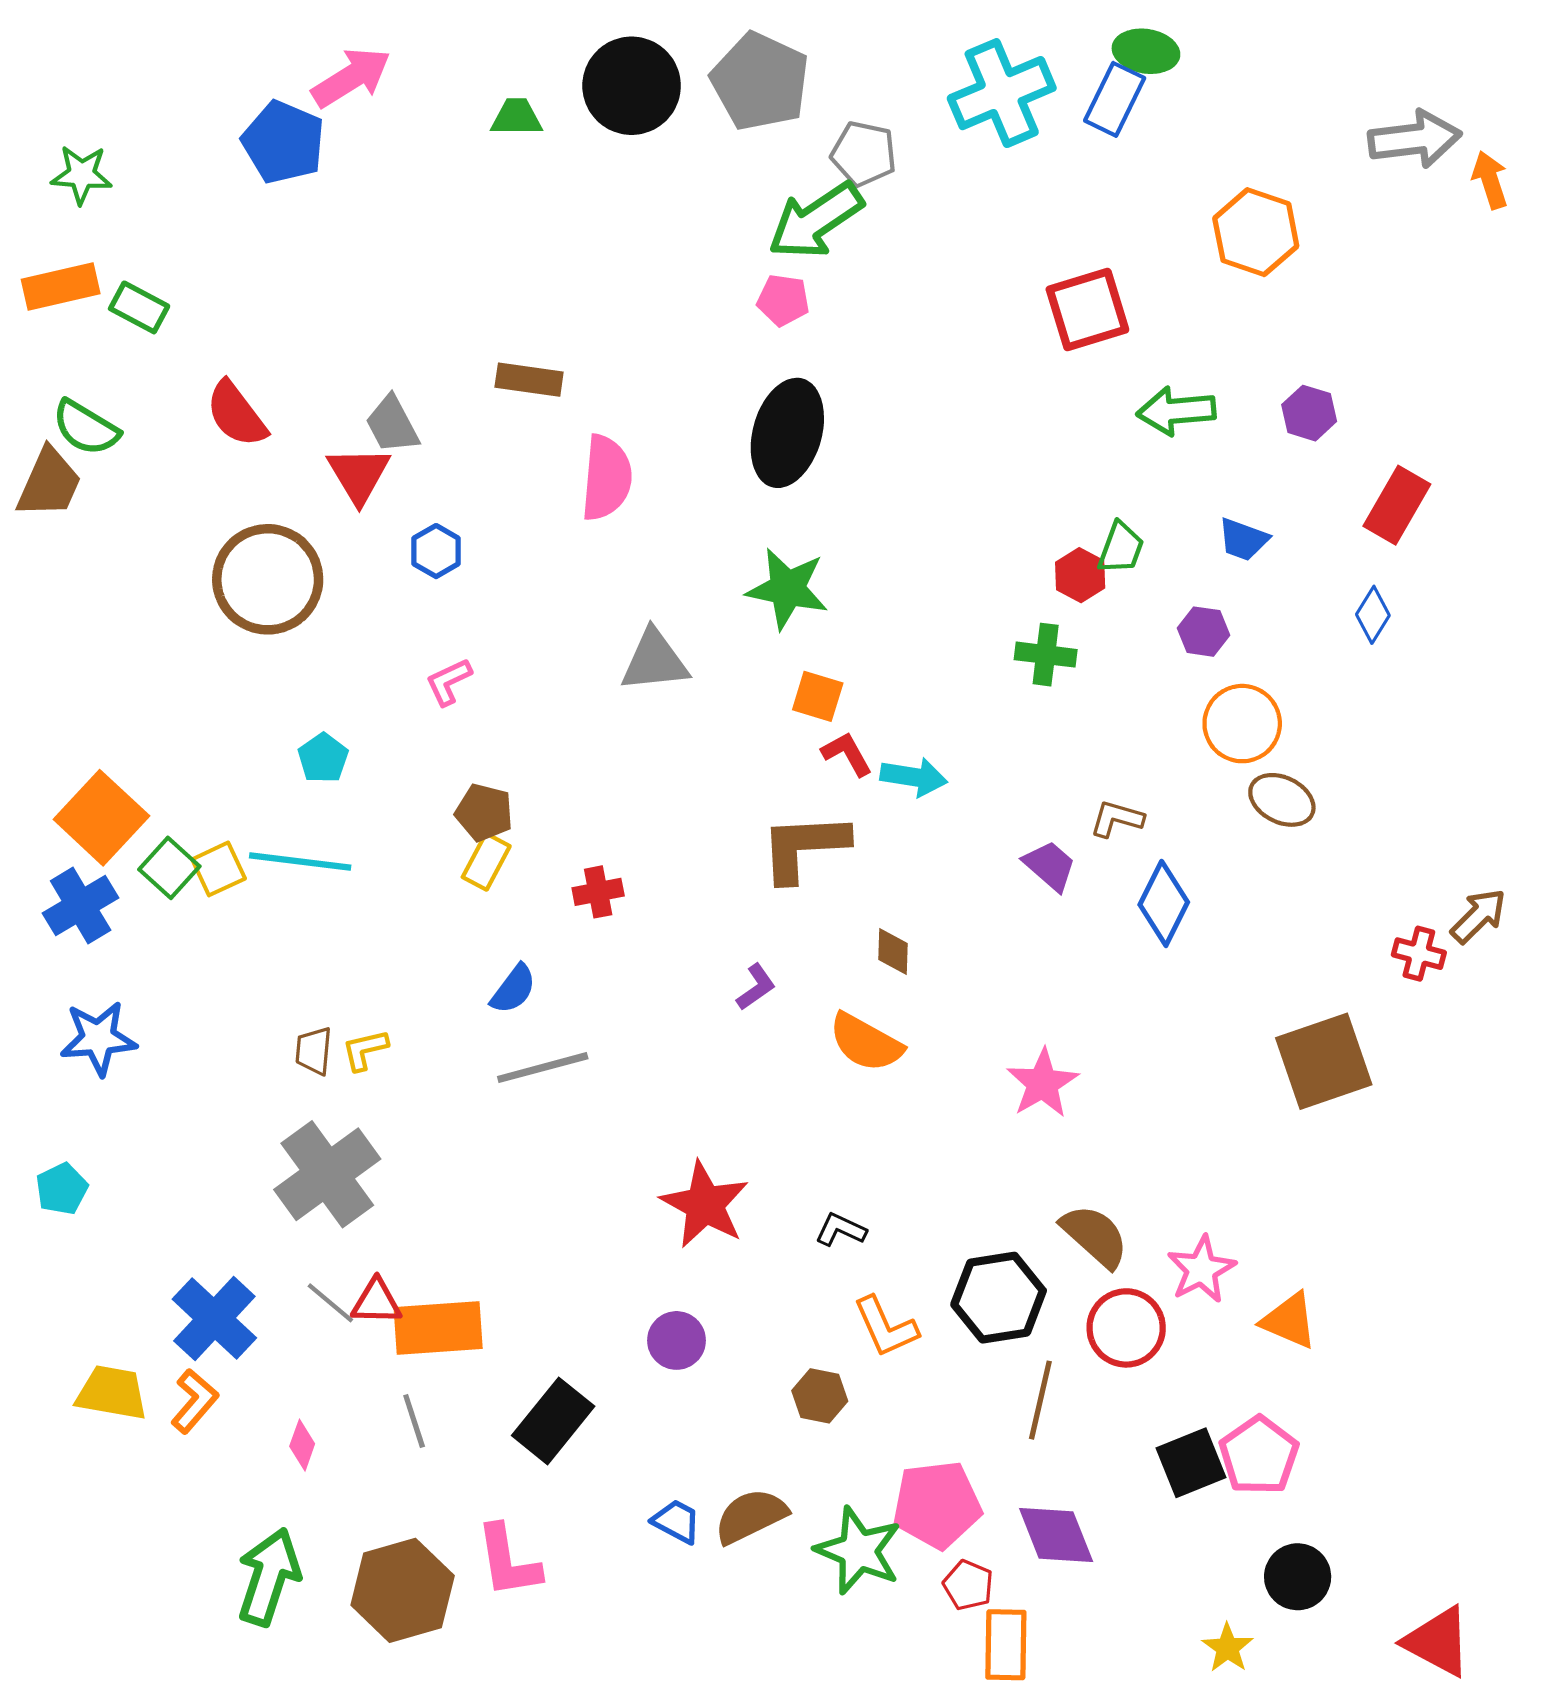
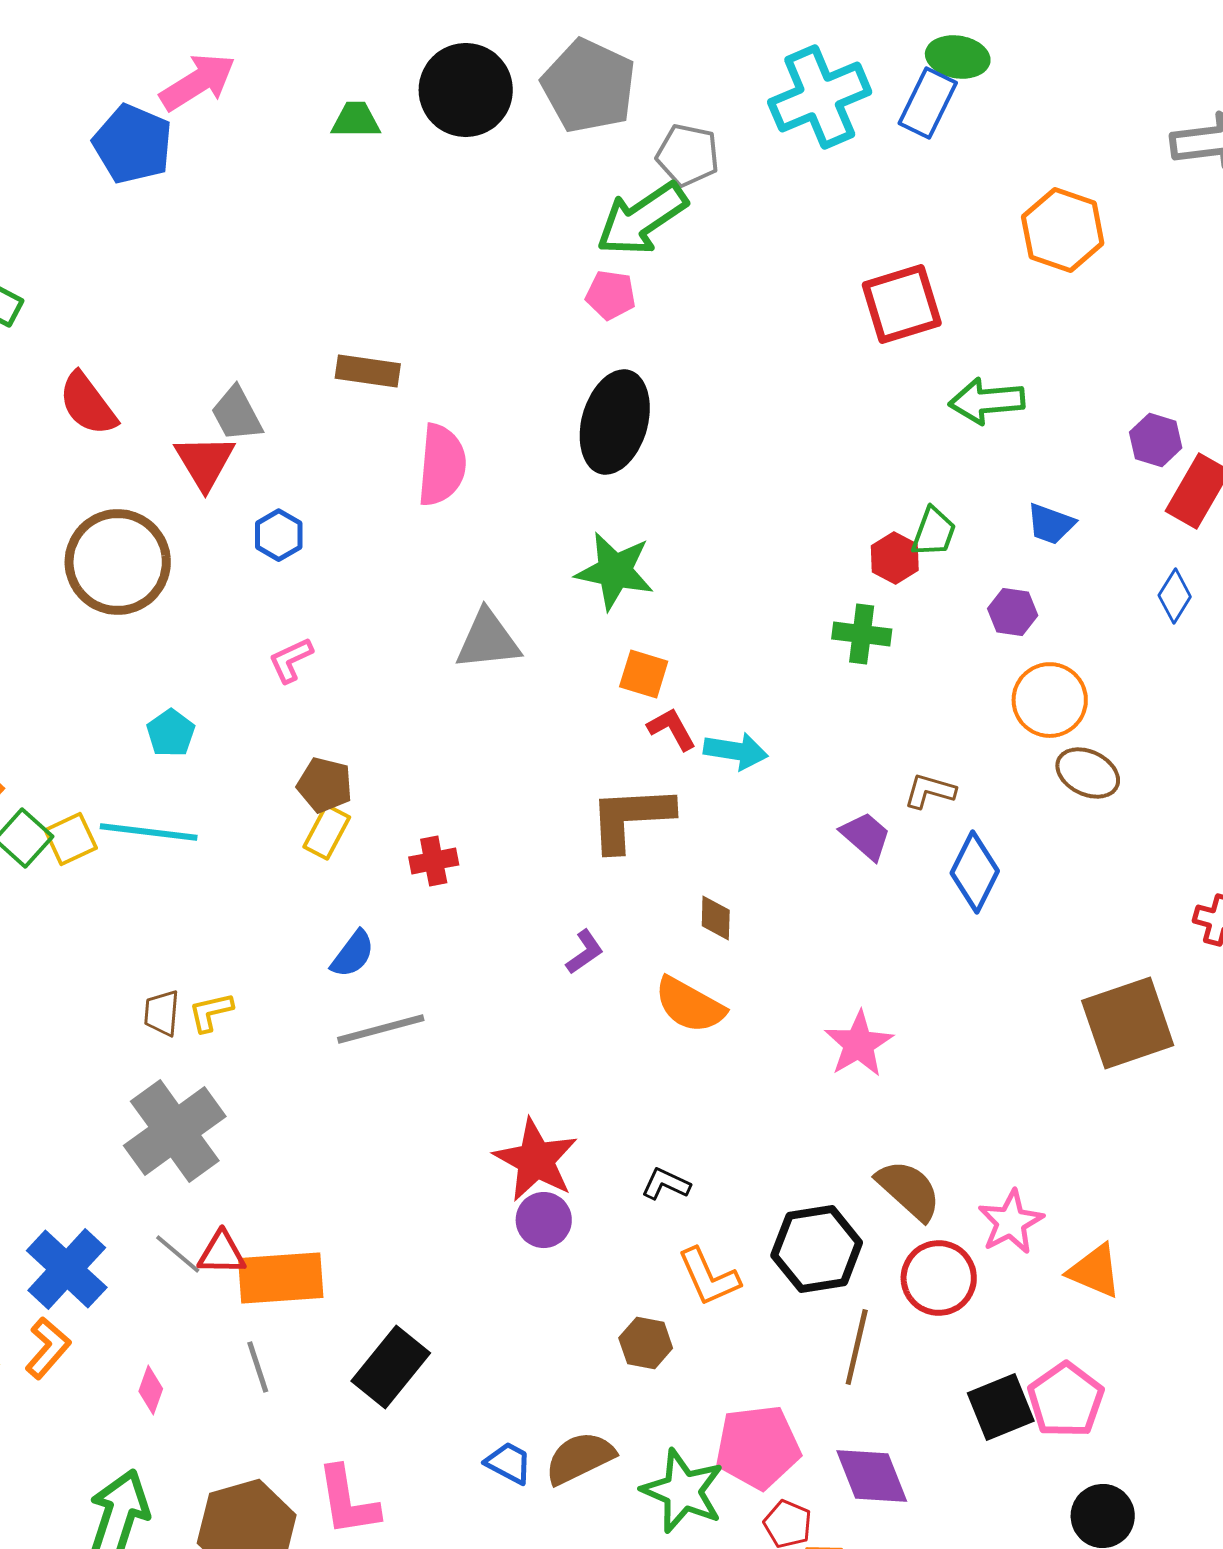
purple hexagon: (1309, 413) -> (1156, 440), moved
purple circle: (677, 1340) -> (544, 1220), moved

